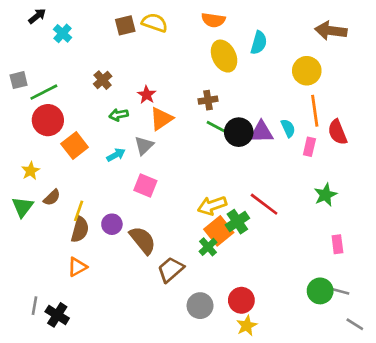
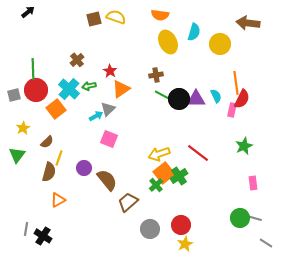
cyan cross: (63, 33) -> (69, 89), moved, size x1.5
yellow circle: (307, 71) -> (220, 44), moved
gray square: (19, 80) -> (14, 95), moved
green line: (44, 92) -> (33, 69), turned -65
red semicircle: (337, 132) -> (242, 99), moved, turned -132
cyan arrow: (116, 155) -> (96, 116), moved
brown semicircle: (52, 198) -> (47, 142), moved
green cross: (237, 222) -> (179, 176), moved
brown semicircle: (80, 230) -> (49, 172), moved

